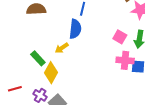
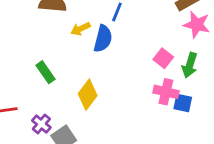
yellow arrow: (62, 48) -> (81, 29), moved
yellow diamond: (51, 73) -> (88, 95), moved

